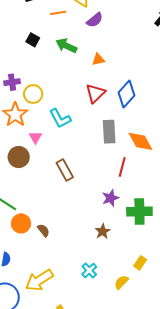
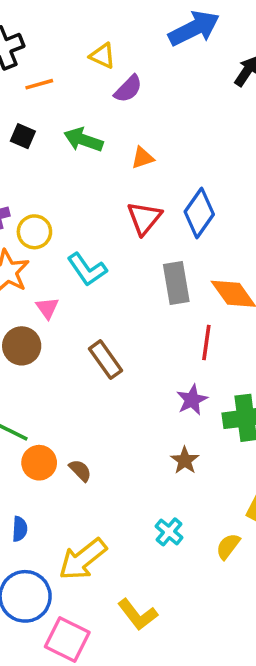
orange line: (58, 13) -> (39, 84), moved

